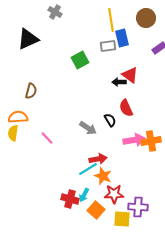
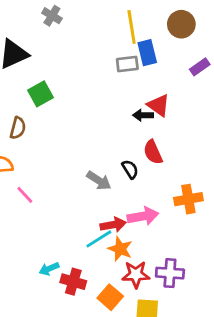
green square: (80, 60) -> (41, 94), moved
pink line: (47, 138) -> (25, 195), moved
pink arrow: (134, 140) -> (143, 216), moved
cyan arrow: (84, 195) -> (49, 269), moved, turned 40
purple cross: (138, 207) -> (170, 273), moved

